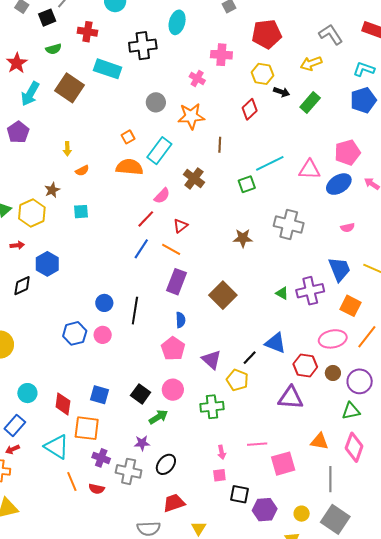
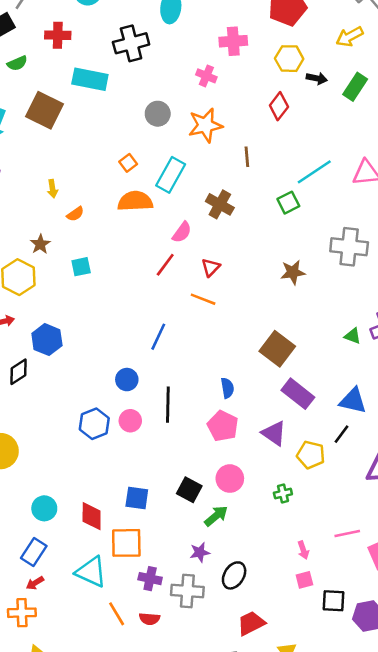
blue line: (141, 249) -> (158, 337), moved
purple rectangle: (177, 282) -> (298, 394), moved, turned -65
black line: (135, 311) -> (168, 405), moved
black line: (250, 358) -> (341, 434), moved
green cross: (212, 407) -> (283, 493), size x0.6

